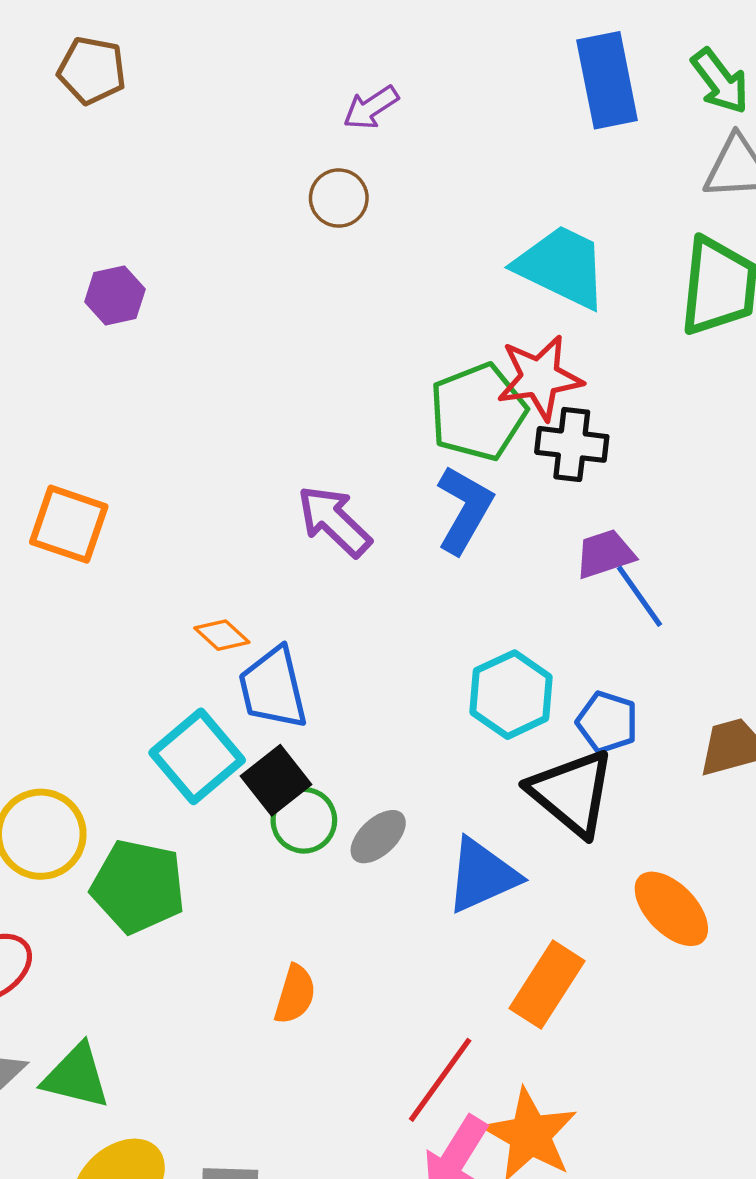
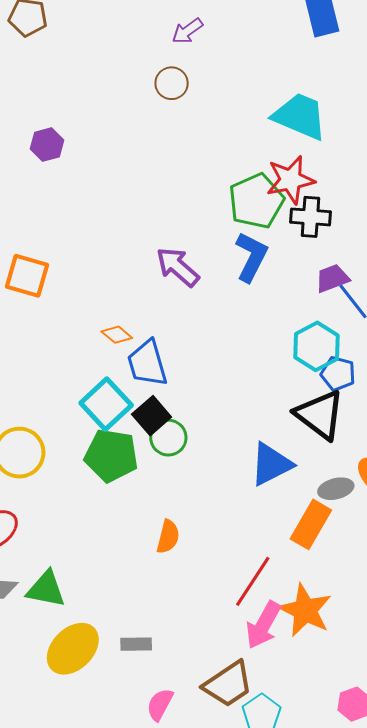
cyan hexagon: (511, 695) -> (316, 346), moved
gray ellipse: (378, 837) -> (336, 489), moved, turned 32
green pentagon: (138, 886) -> (111, 456), moved

